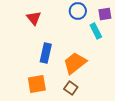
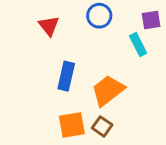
blue circle: (78, 11) -> (99, 16), moved
orange square: (37, 84) -> (72, 125), moved

